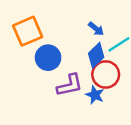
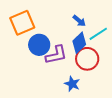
purple L-shape: (70, 85) -> (56, 55), moved
blue star: (95, 95) -> (72, 84), moved

